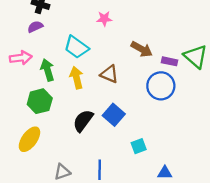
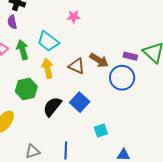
purple semicircle: (35, 27) -> (12, 22), turned -80
brown arrow: (142, 49) -> (99, 60), moved
green arrow: (47, 70) -> (23, 50), moved
green hexagon: (40, 101) -> (26, 89), moved

